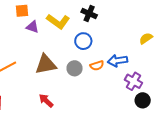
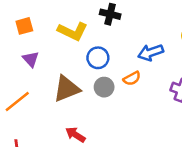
purple triangle: (32, 27) -> (31, 59), moved, turned 40
blue circle: (83, 41) -> (98, 58), moved
blue arrow: (118, 61) -> (151, 52), moved

